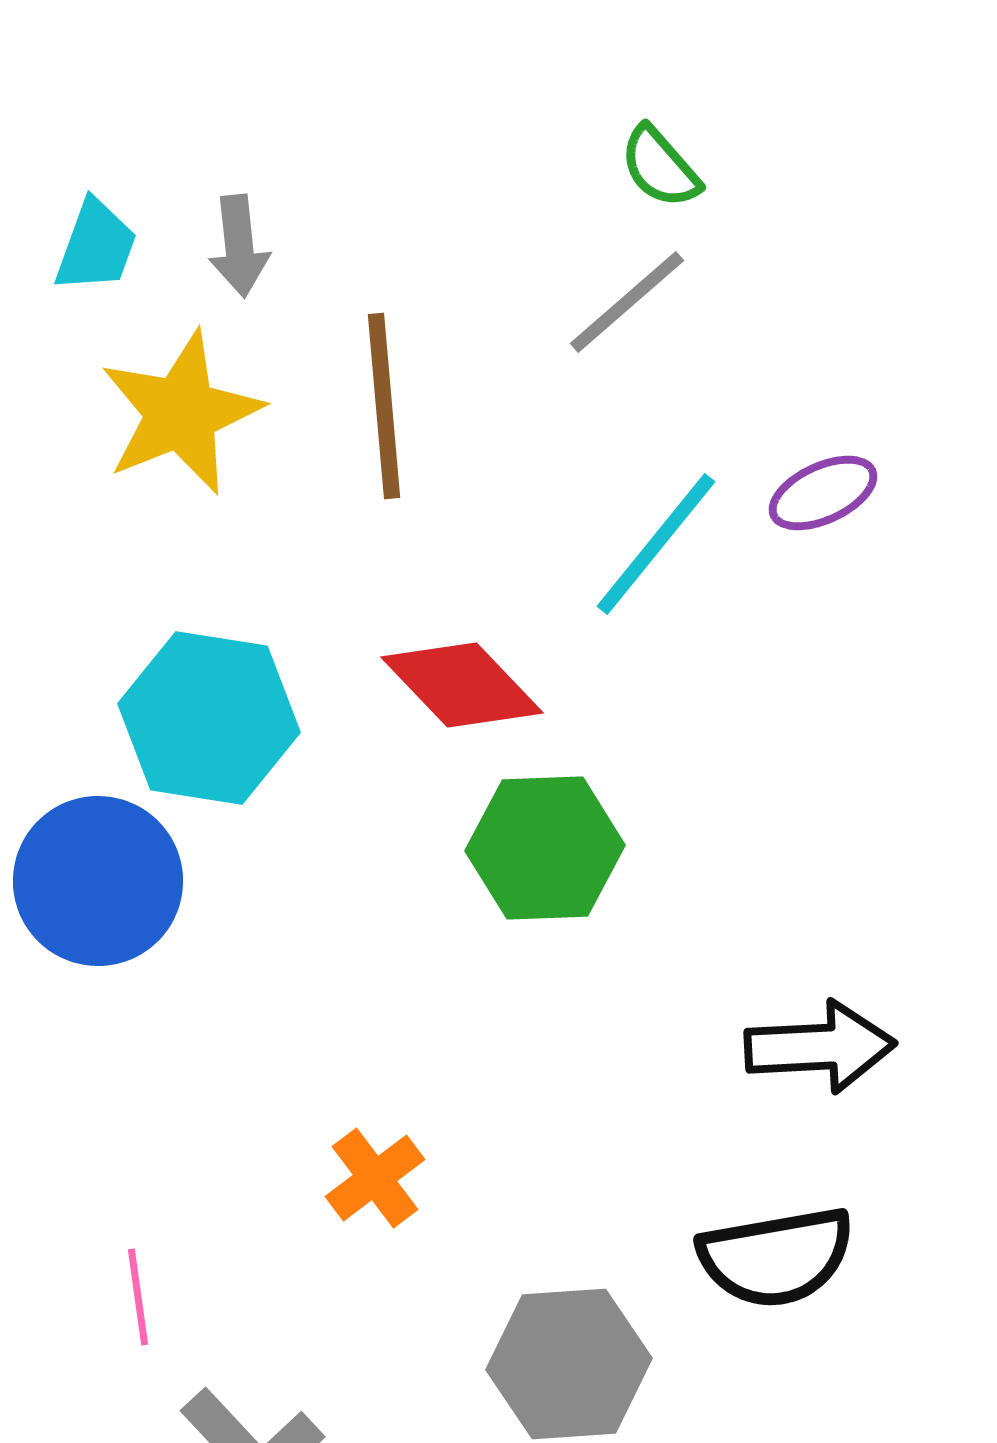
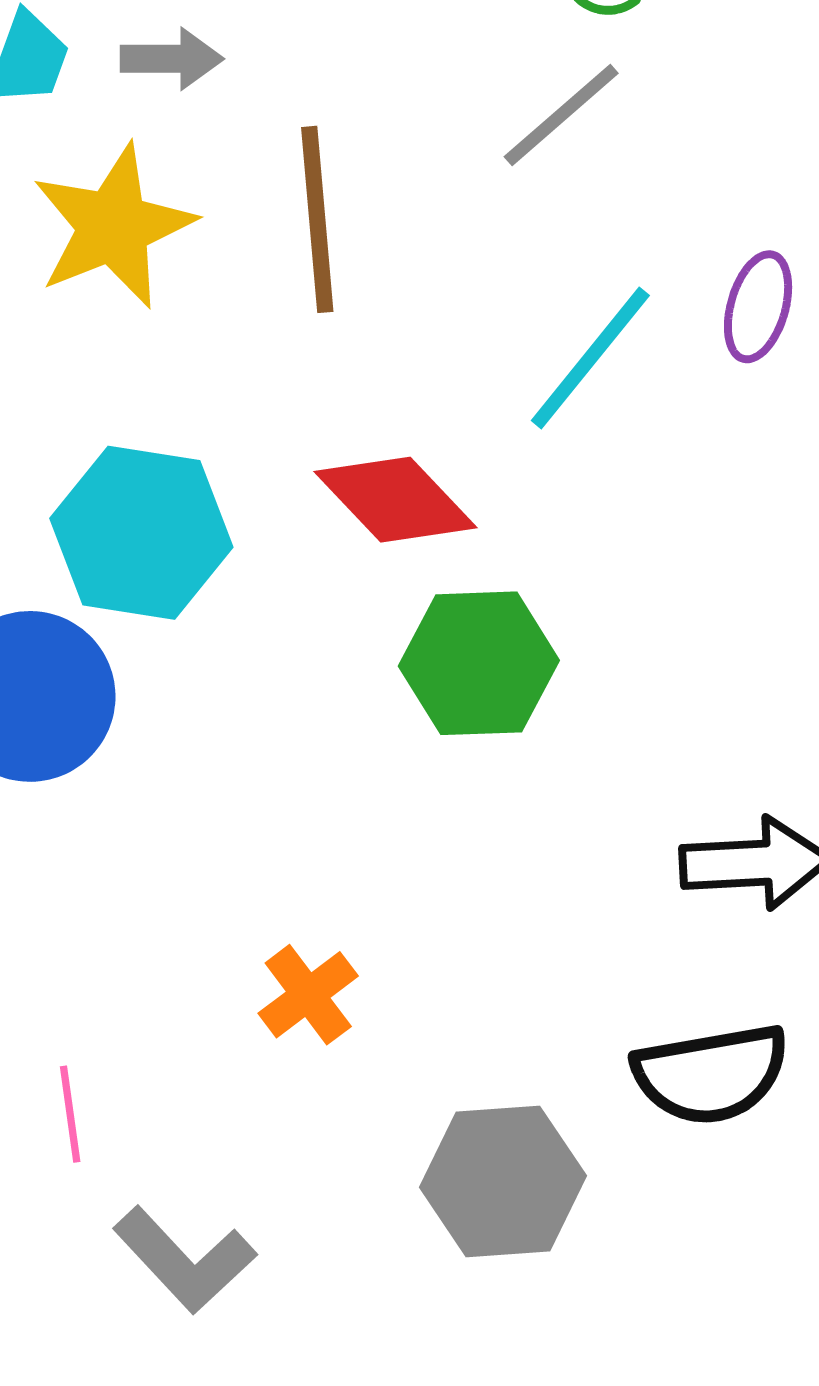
gray arrow: (239, 246) -> (172, 59), turned -84
purple ellipse: (823, 493) -> (758, 307), turned -49

